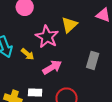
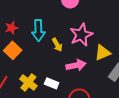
yellow triangle: (69, 25) -> (103, 53), moved

